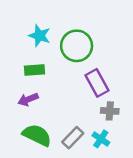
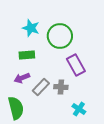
gray cross: (110, 111) -> (61, 87), moved
green semicircle: (37, 135) -> (16, 108), moved, turned 50
gray rectangle: (73, 138) -> (41, 87), moved

